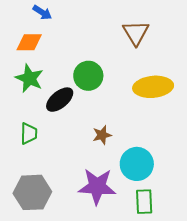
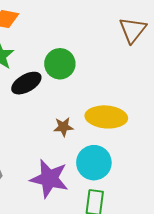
brown triangle: (136, 33) -> (133, 30), moved
yellow ellipse: (153, 87) -> (106, 117), moved

